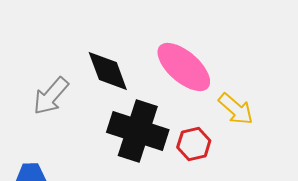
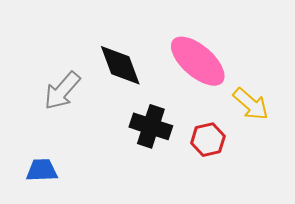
black cross: (138, 131) -> (151, 126), size x0.7

